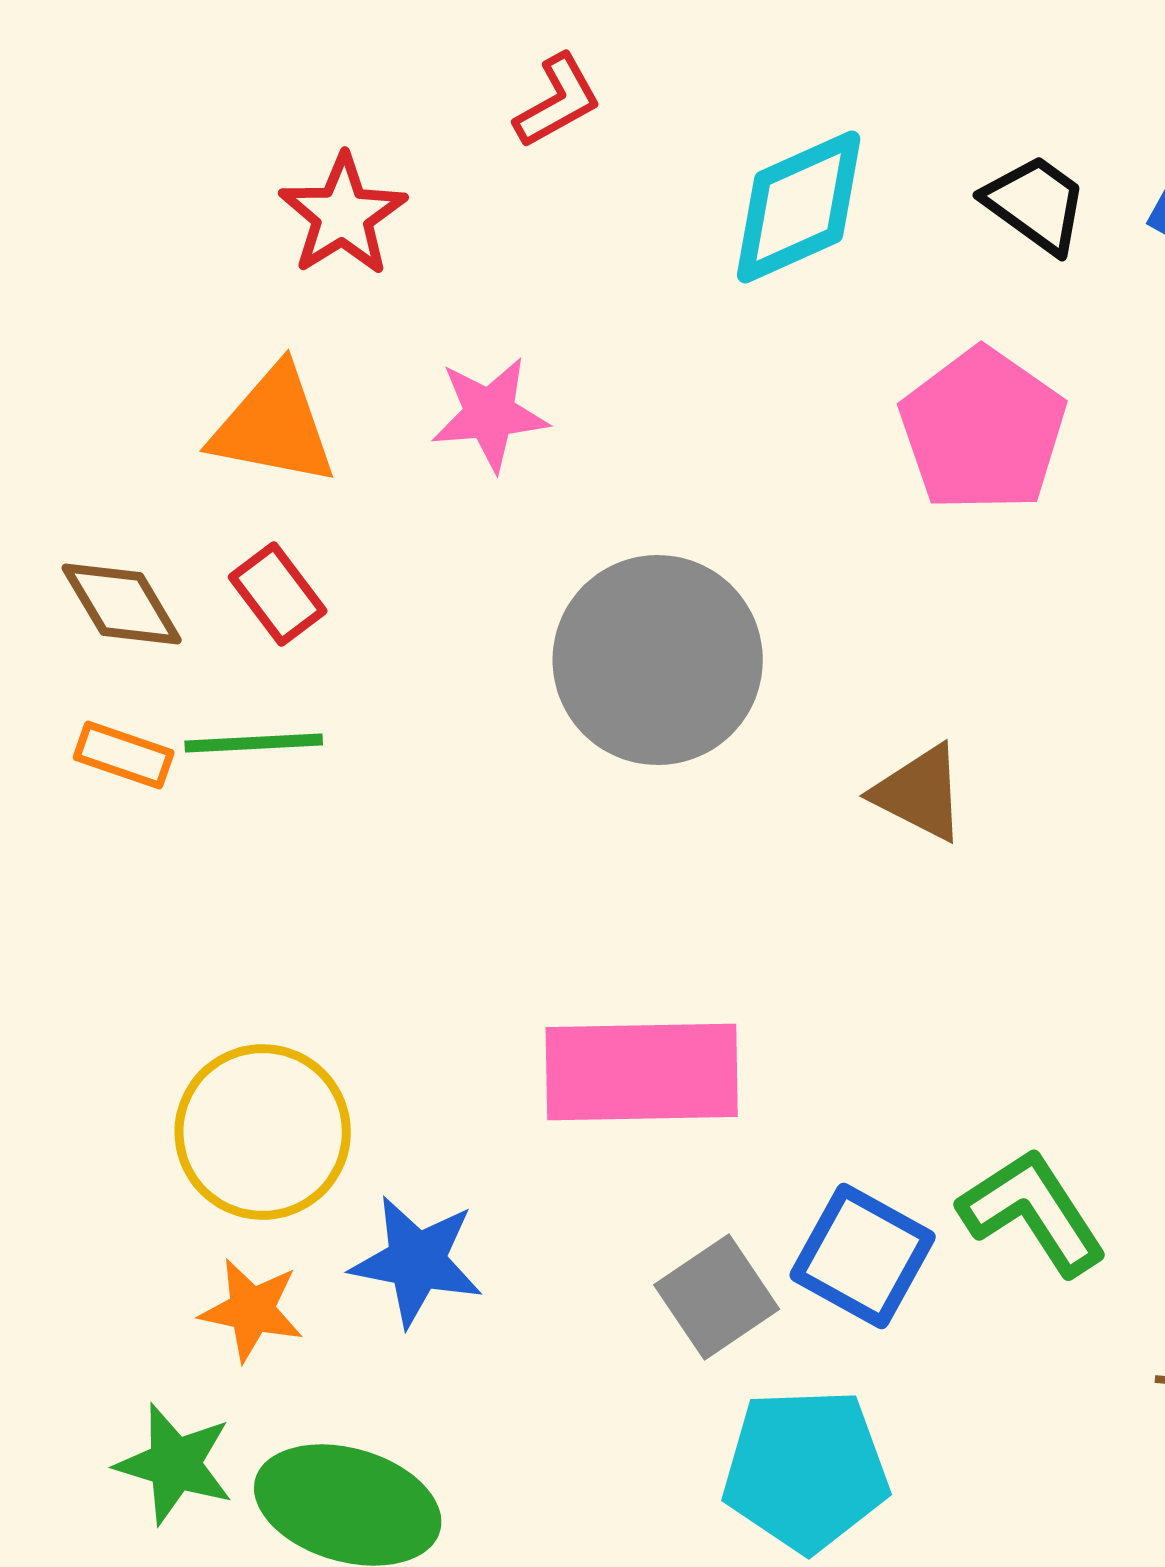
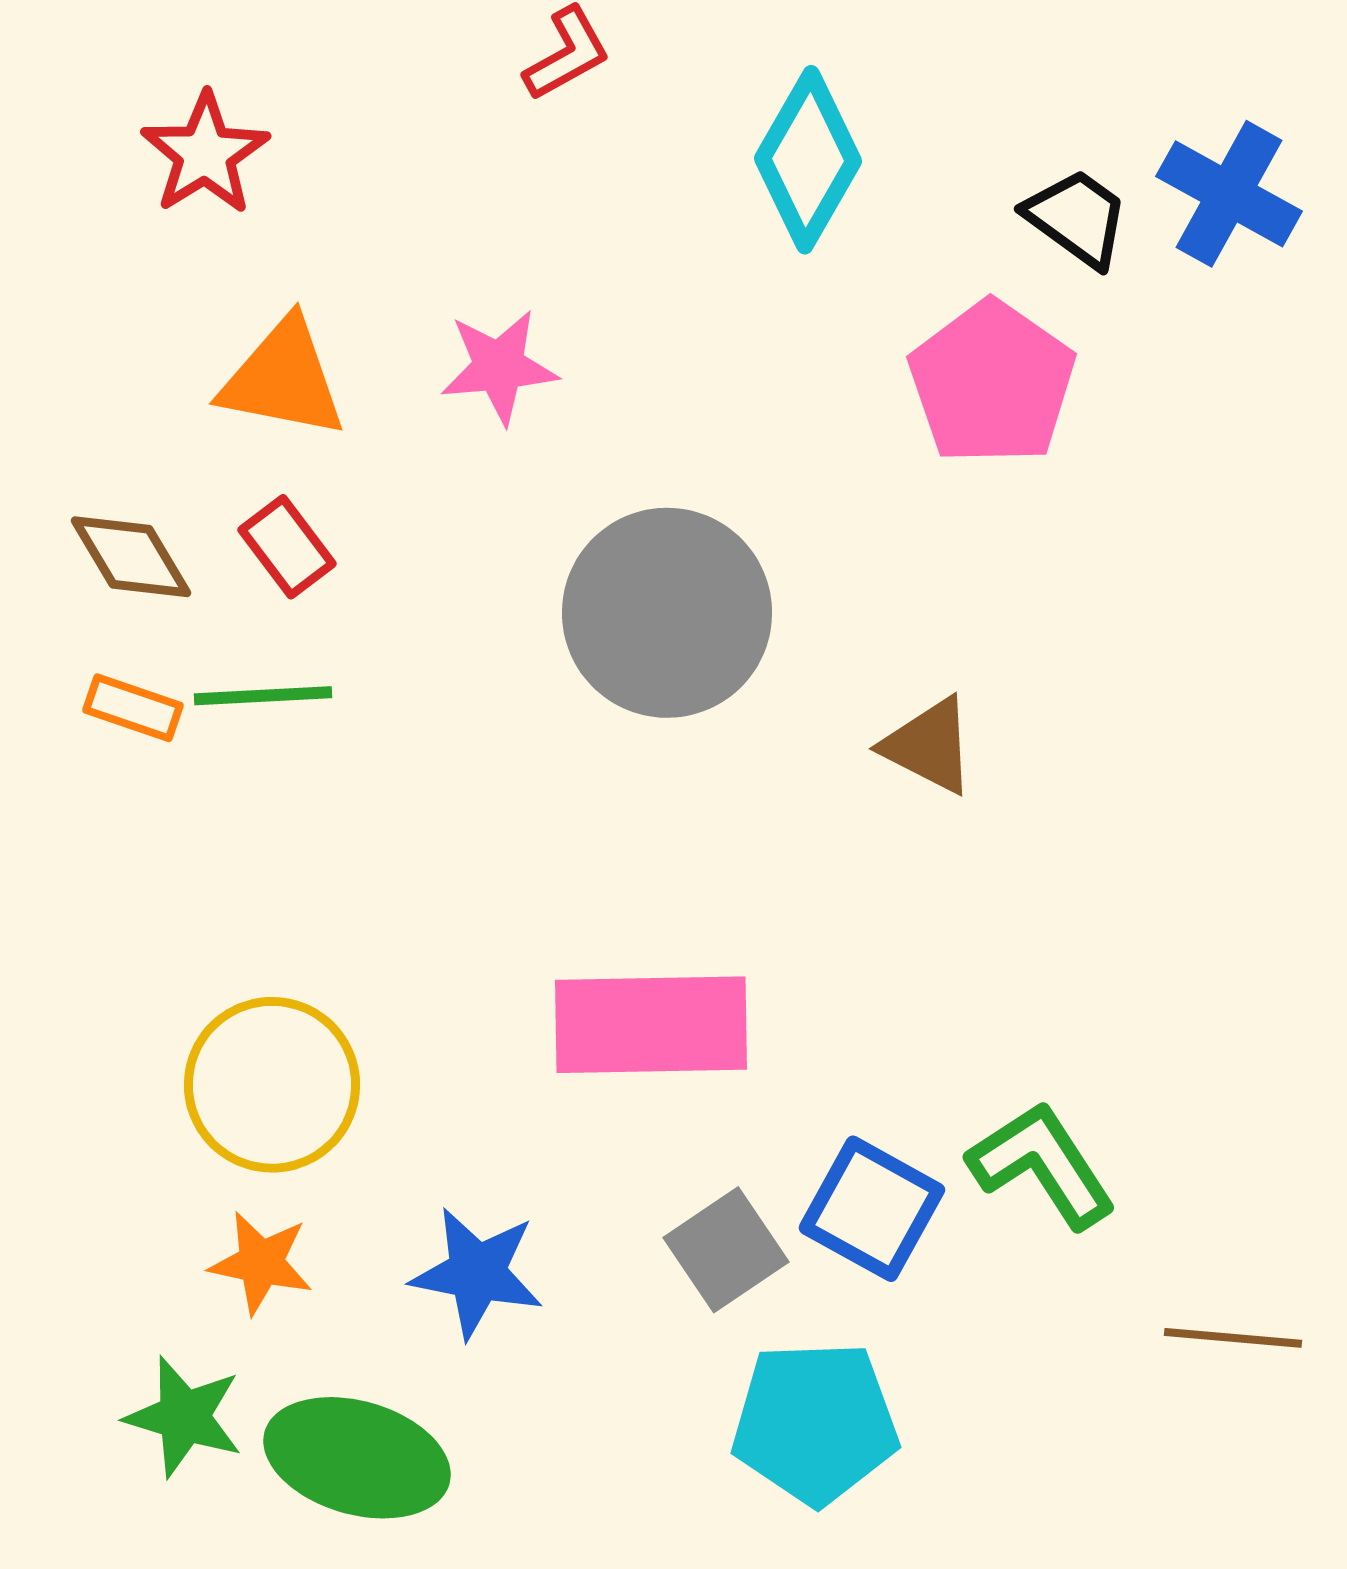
black trapezoid: (1036, 204) -> (1077, 218), moved
cyan diamond: (799, 207) -> (808, 160), turned -36
red star: (343, 215) -> (205, 154), moved
blue star: (417, 1261) -> (477, 1273), moved

